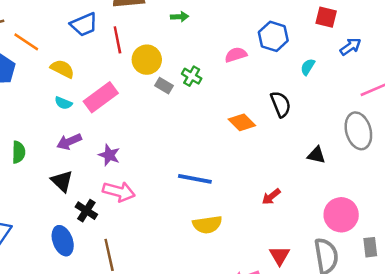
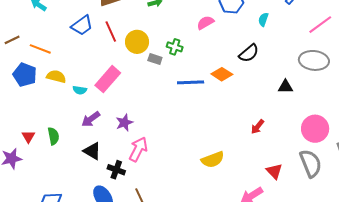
yellow semicircle: (62, 69) -> (56, 76), moved
black semicircle: (281, 104) -> (249, 53), turned 85
gray ellipse: (358, 131) -> (314, 60), turned -56
purple star: (109, 155) -> (124, 123), turned -30
blue line: (195, 179) -> (191, 82), moved
pink arrow: (119, 192) -> (138, 149), turned -65

